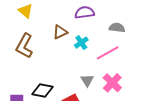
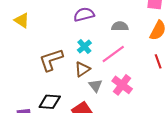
brown triangle: (60, 32) -> (82, 69), moved
brown L-shape: (24, 46) -> (51, 60), moved, turned 50

